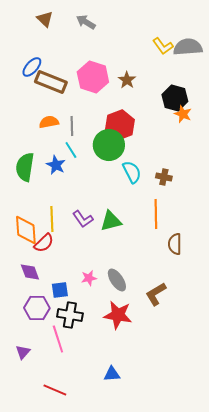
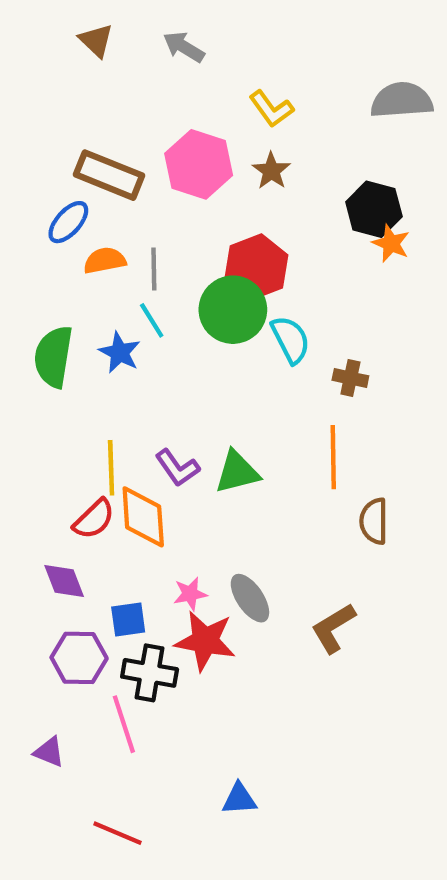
yellow L-shape: (163, 46) -> (271, 109), moved
blue ellipse: (32, 67) -> (68, 222), moved
cyan semicircle: (132, 172) -> (291, 340), moved
orange diamond: (26, 230) -> (143, 517), moved
red star: (118, 315) -> (205, 641), moved
purple triangle: (23, 352) -> (49, 752), turned -49

